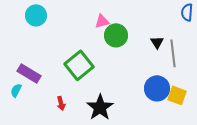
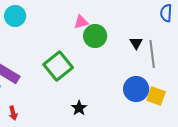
red arrow: (61, 103) -> (13, 113), moved
black star: (100, 107) -> (79, 108), size x0.6

